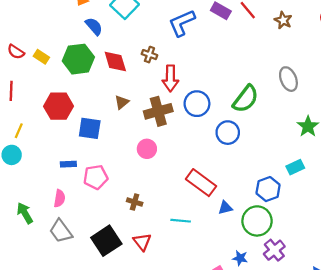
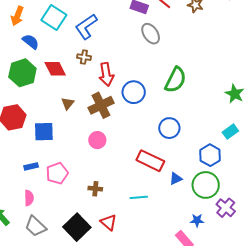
blue L-shape: (182, 23) -> (86, 27), moved
gray ellipse: (288, 79) -> (151, 34), moved
blue circle: (228, 133) -> (169, 128), moved

